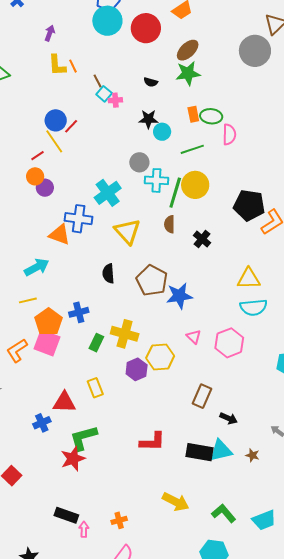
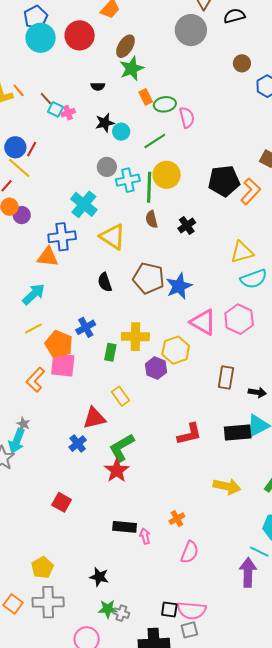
orange rectangle: (193, 114) -> (146, 97), moved
black cross: (202, 239) -> (187, 225), turned 30
pink triangle: (194, 337) -> (203, 322), size x1.8

